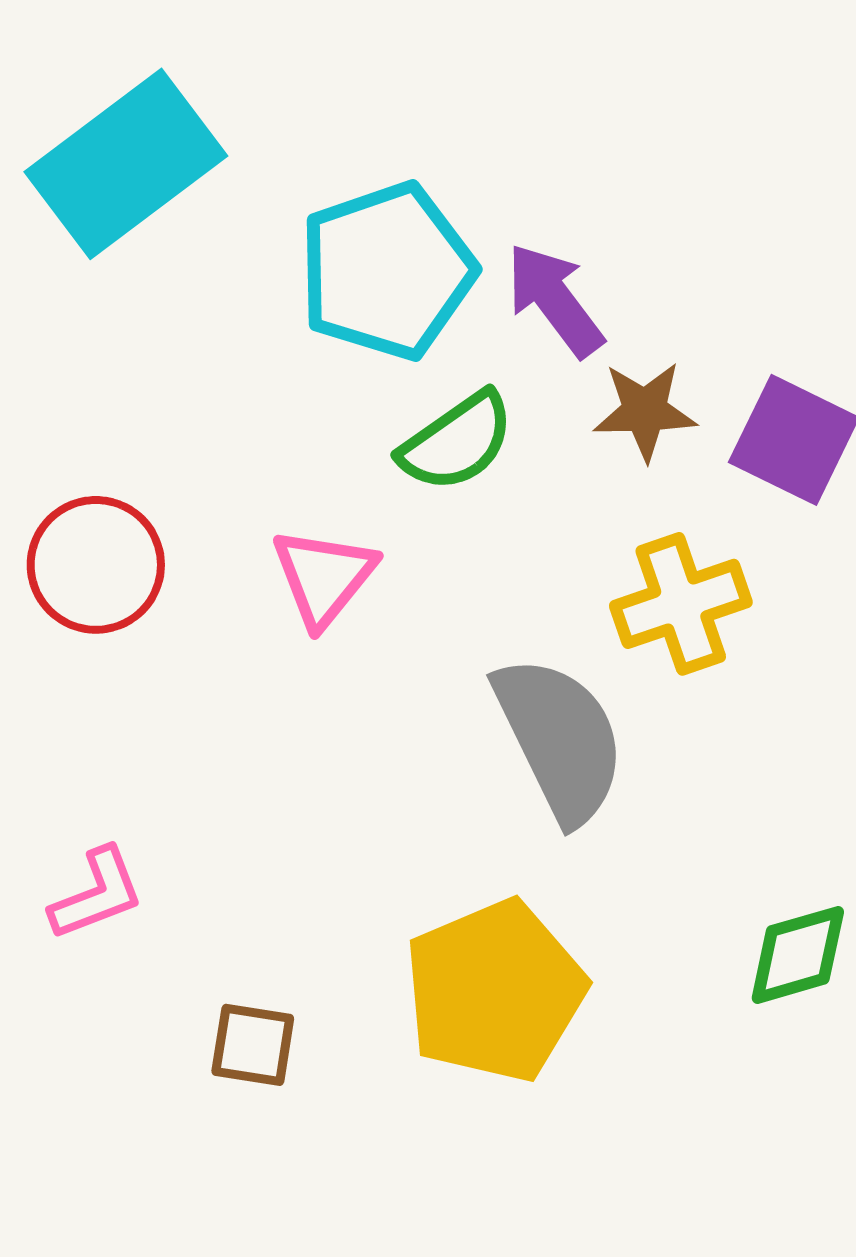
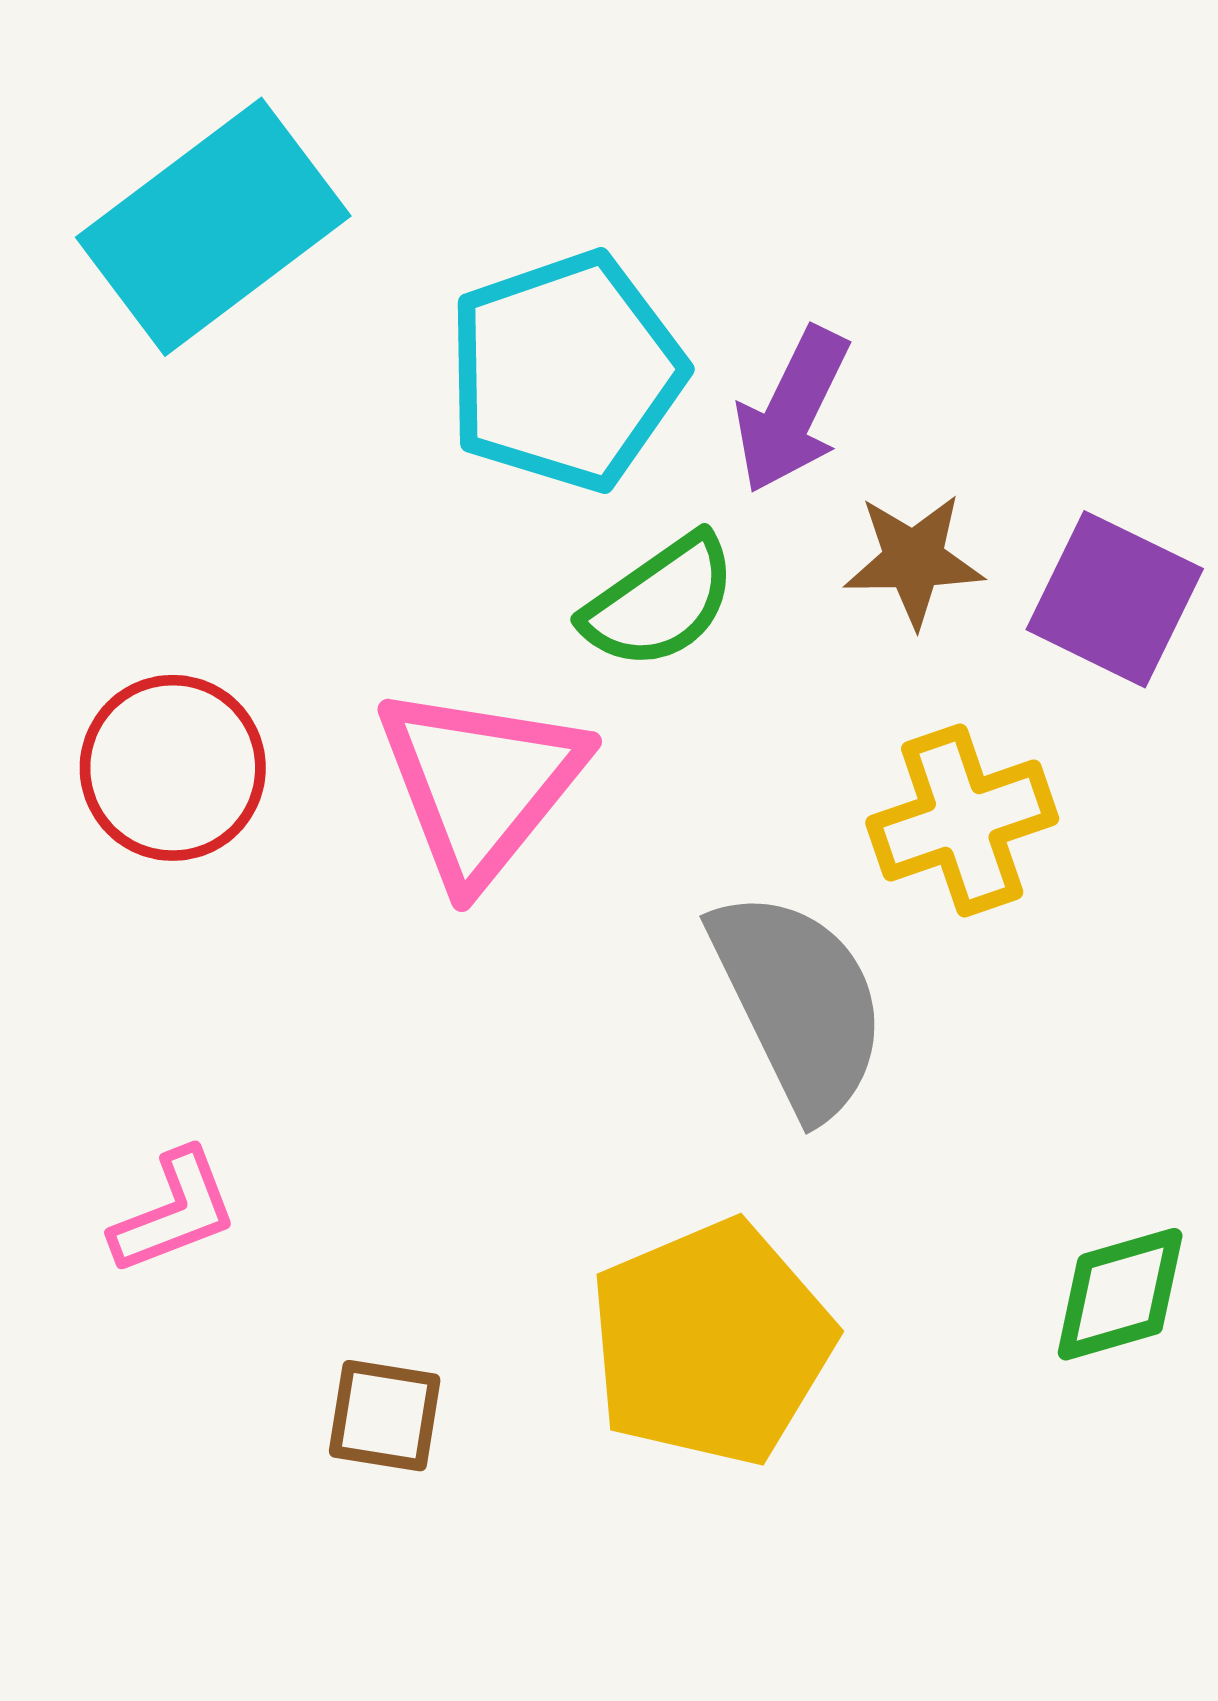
purple arrow: (555, 300) -> (792, 410), turned -117
pink triangle: (324, 577) -> (480, 784), size x1.5

